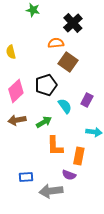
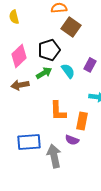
green arrow: (44, 122) -> (44, 73), moved
blue rectangle: (26, 177) -> (29, 142), size x1.6
gray arrow: (51, 191) -> (54, 156), turned 85

